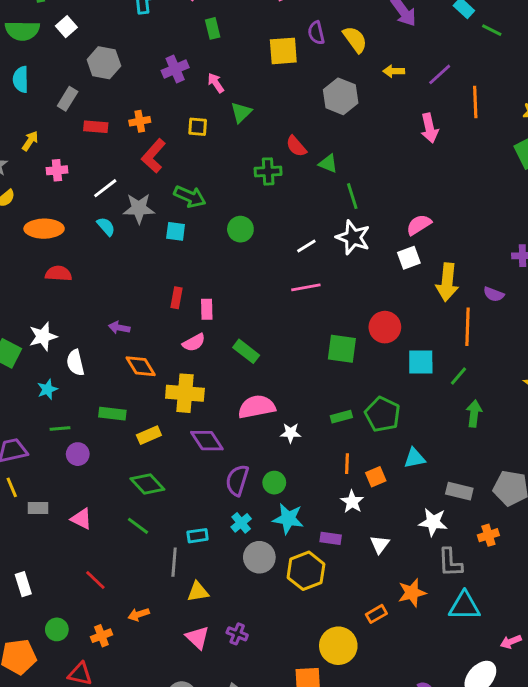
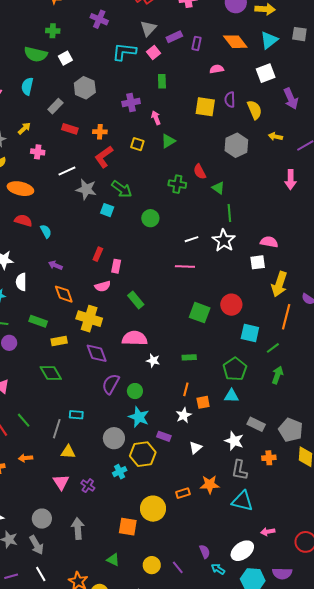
pink semicircle: (419, 225) -> (269, 242), turned 30
cyan semicircle: (106, 227) -> (46, 231), moved
green pentagon: (383, 414) -> (235, 369), moved
cyan cross: (241, 523) -> (120, 472), moved
green line: (138, 526) -> (24, 420), moved

